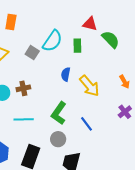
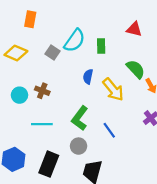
red triangle: (90, 24) -> (134, 29), moved
green semicircle: (111, 39) -> (136, 69), moved
brown cross: (23, 88) -> (42, 91), turned 32

